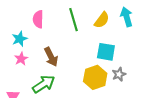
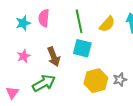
cyan star: (20, 39) -> (23, 23), moved
cyan square: (106, 52) -> (82, 48), moved

